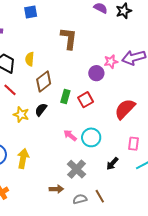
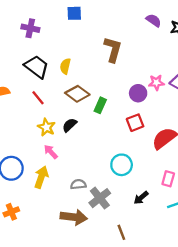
brown diamond: (44, 81) -> (77, 94), turned 65
green rectangle: (65, 97) -> (100, 105), moved
red square: (86, 100) -> (135, 123), moved
pink arrow: (70, 135) -> (51, 152), moved
brown arrow: (56, 189) -> (74, 217), size x1.6
gray semicircle: (80, 199) -> (78, 184), moved

